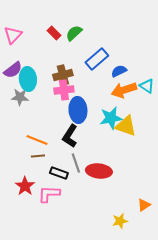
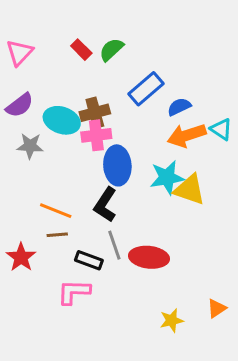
cyan ellipse: (28, 79) -> (62, 120), moved, turned -65
red star: (25, 186) -> (21, 257), moved
yellow star: (120, 221) -> (172, 320), moved

